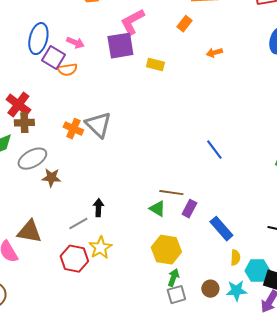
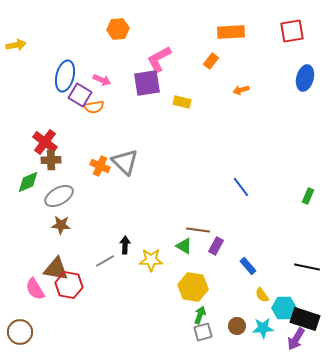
brown star: (51, 178) -> (61, 225), moved
blue rectangle: (221, 229) -> (248, 266), size x0.7
yellow star: (100, 248) -> (151, 260), moved, turned 30
yellow semicircle: (235, 258) -> (262, 295), turned 140
red hexagon: (74, 259) -> (69, 285), moved

